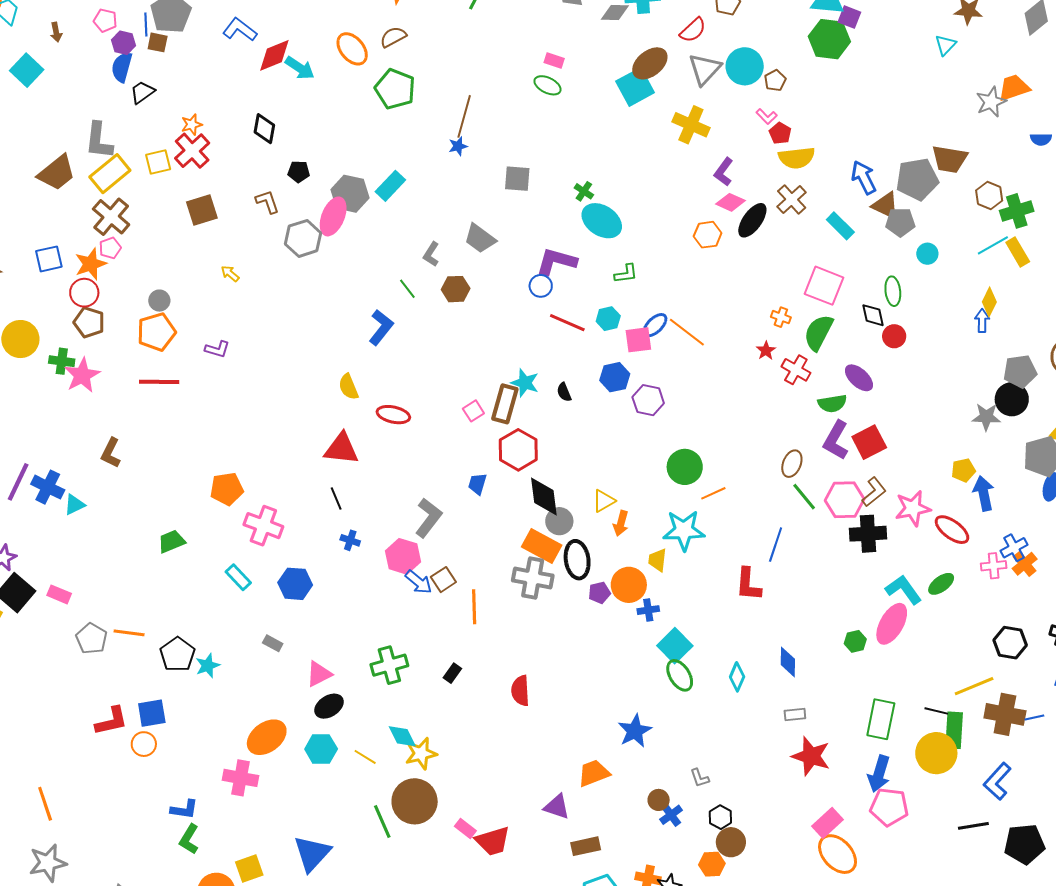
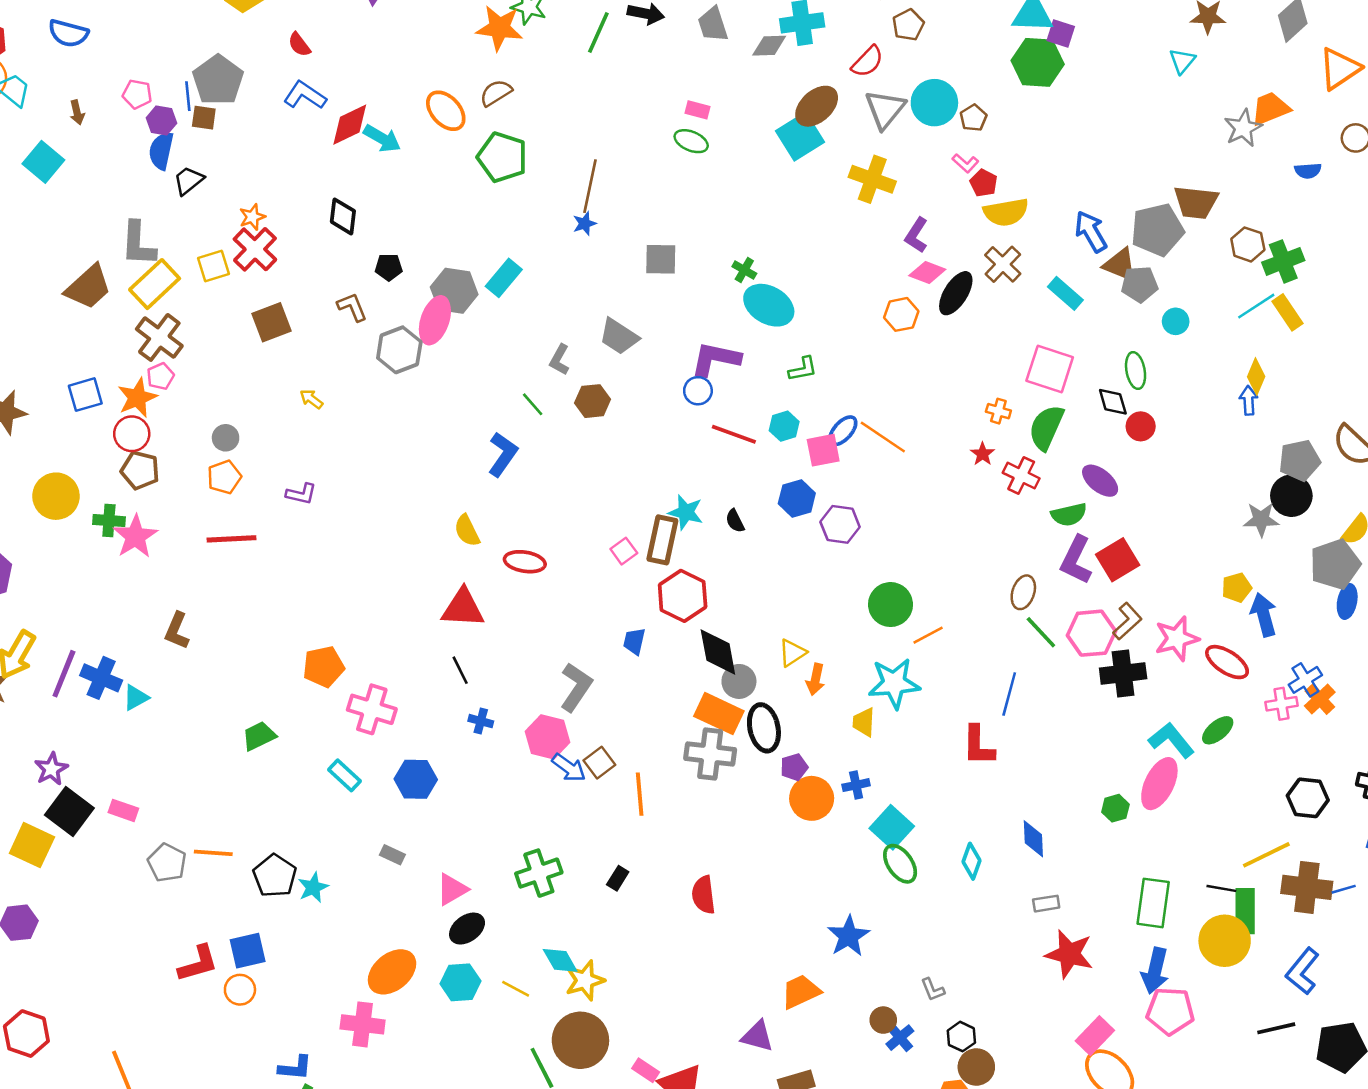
orange pentagon: (156, 332) -> (224, 477), size x0.7
orange circle: (629, 585) -> (812, 798), moved

